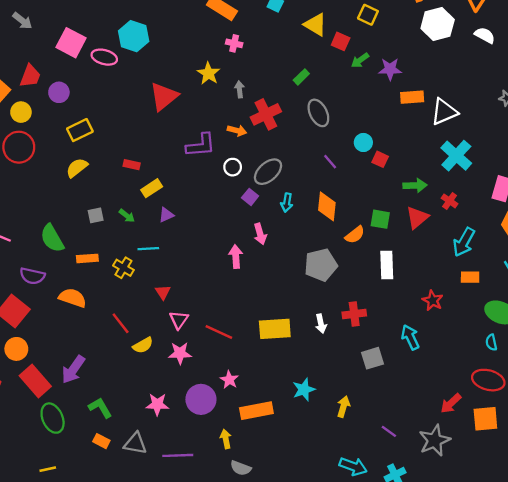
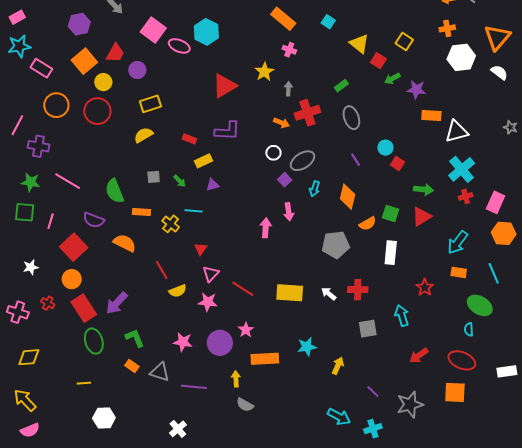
purple L-shape: (201, 145) -> (227, 131), moved
red cross: (450, 201) -> (466, 196), moved, turned 32
white arrow: (321, 324) -> (329, 294), turned 133
red arrow: (451, 403) -> (419, 356), moved

